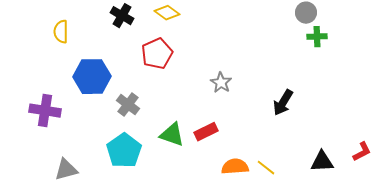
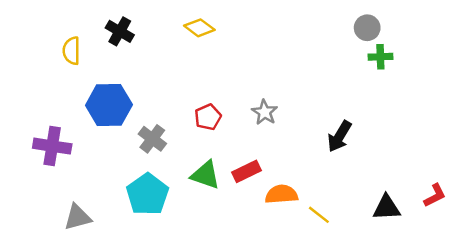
black cross: (122, 16) -> (120, 31), moved
red pentagon: (157, 54) -> (208, 117), moved, size x0.7
orange semicircle: (235, 167) -> (281, 194), moved

